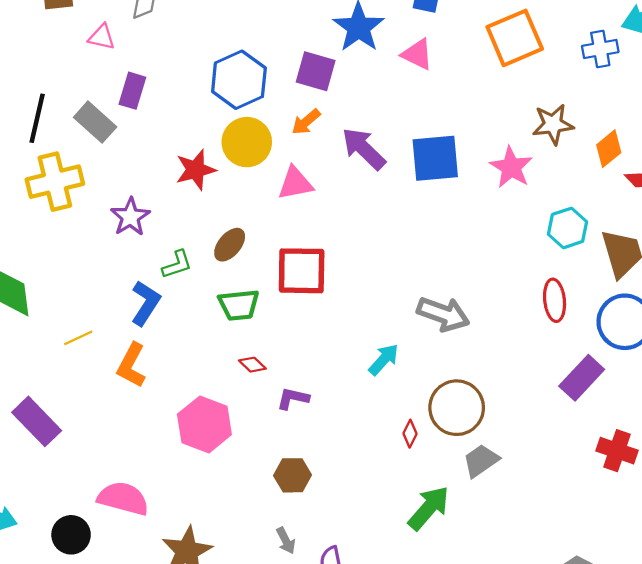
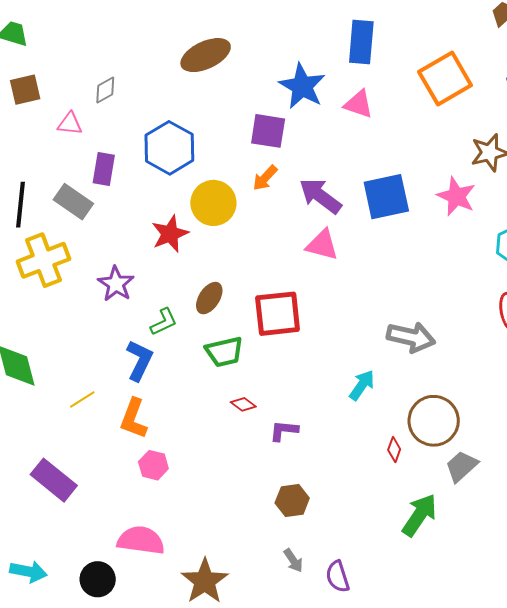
blue hexagon: (239, 80) -> (169, 148), moved
pink triangle: (295, 183) -> (322, 245), moved, turned 33
pink hexagon: (204, 424) -> (153, 465), moved, size x0.6

